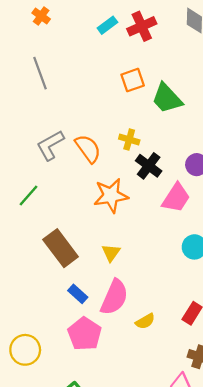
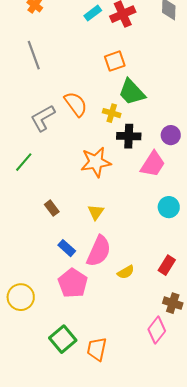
green trapezoid: (167, 98) -> (132, 92), moved
orange semicircle: (88, 149) -> (76, 104), moved
black cross: (149, 166) -> (129, 136), turned -35
brown rectangle: (61, 248) -> (52, 208), size x0.5

